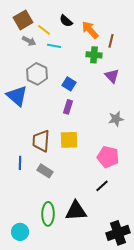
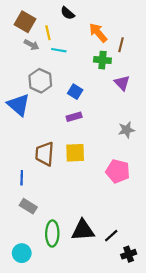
brown square: (23, 20) -> (25, 22), turned -30
black semicircle: (66, 21) -> (68, 13), moved
yellow line: (44, 30) -> (48, 33), turned 40
purple rectangle: (68, 107) -> (74, 117), turned 56
gray rectangle: (45, 171) -> (28, 206), moved
black line: (102, 186) -> (111, 236), moved
black cross: (118, 233) -> (129, 254), size x0.6

